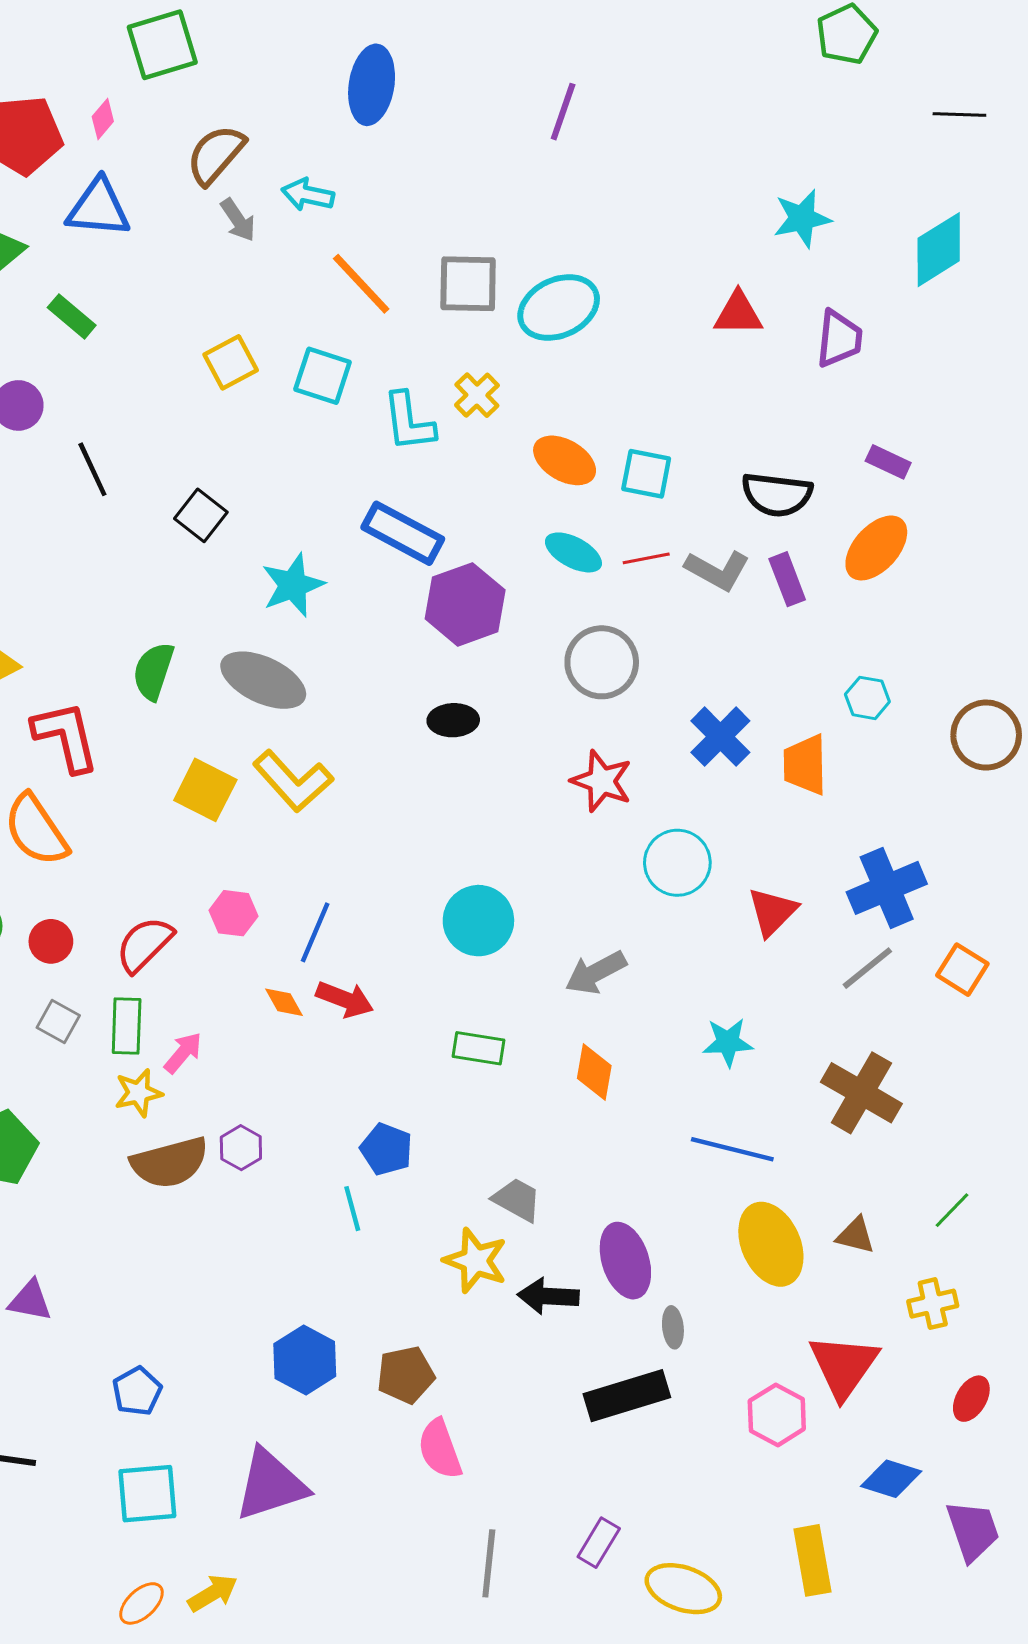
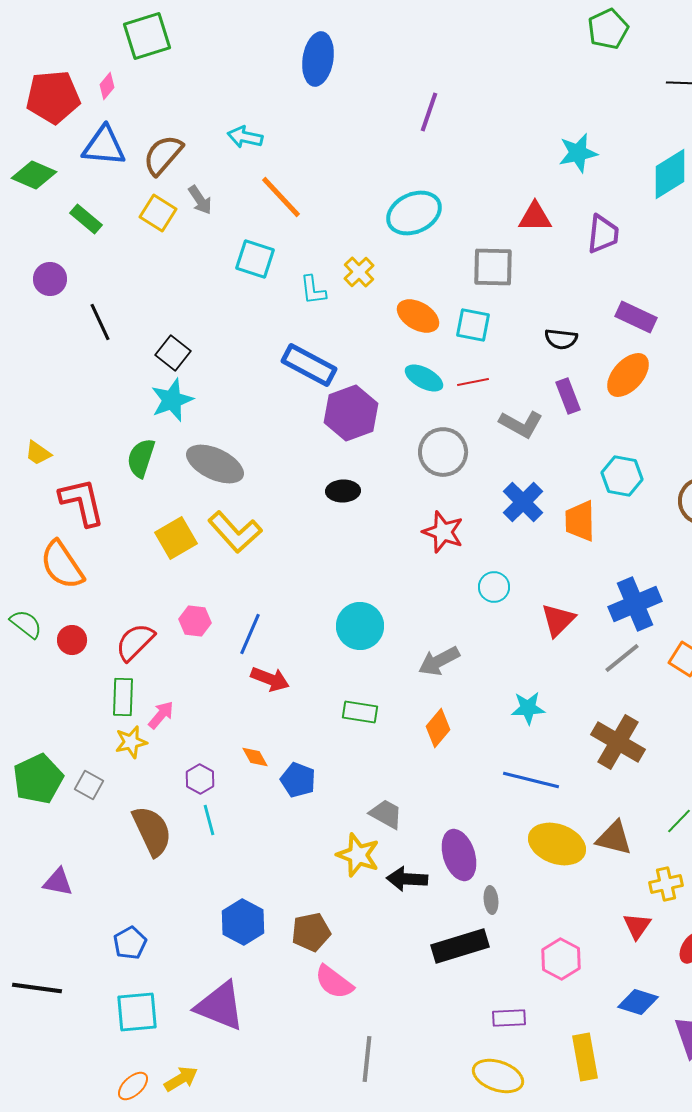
blue ellipse: (372, 85) -> (318, 59), moved
purple line: (563, 112) -> (429, 112), moved
brown semicircle: (216, 155) -> (163, 155), moved
gray arrow: (238, 220) -> (200, 200), moved
gray square: (468, 284) -> (493, 267), moved
yellow square: (231, 362) -> (158, 213), moved, turned -30
cyan L-shape: (409, 422) -> (313, 290), size x0.7
purple rectangle: (888, 462) -> (636, 317), size x1.4
black semicircle: (777, 495) -> (561, 339), size x0.7
gray L-shape: (717, 570) -> (521, 424), moved
cyan star: (293, 585) -> (172, 400), moved
cyan hexagon: (867, 698) -> (622, 476), size x1.4
yellow square: (205, 790) -> (176, 538), turned 33
cyan circle: (677, 863) -> (494, 587), size x0.7
orange diamond: (284, 1002) -> (255, 757), moved
gray square: (58, 1022) -> (89, 785), moved
orange diamond: (594, 1072) -> (438, 728), turned 30
brown semicircle: (170, 1163) -> (152, 831), moved, turned -100
cyan line: (352, 1209) -> (209, 820), moved
brown triangle: (856, 1235) -> (614, 838), size x1.4
yellow ellipse: (771, 1244) -> (557, 844), turned -46
red triangle: (844, 1366) -> (637, 926), moved, size x0.6
pink semicircle: (440, 1449) -> (334, 982), turned -33
purple triangle: (271, 1485) -> (220, 1006), turned 40
purple rectangle: (599, 1543) -> (509, 1018), moved, turned 56

